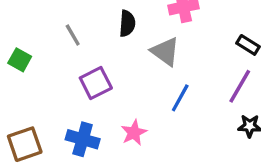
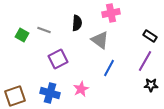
gray line: (73, 35) -> (44, 30), turned -40
green square: (20, 60) -> (22, 35), moved

